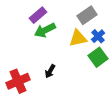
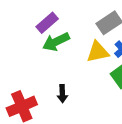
black arrow: (50, 71) -> (62, 94), turned -32

